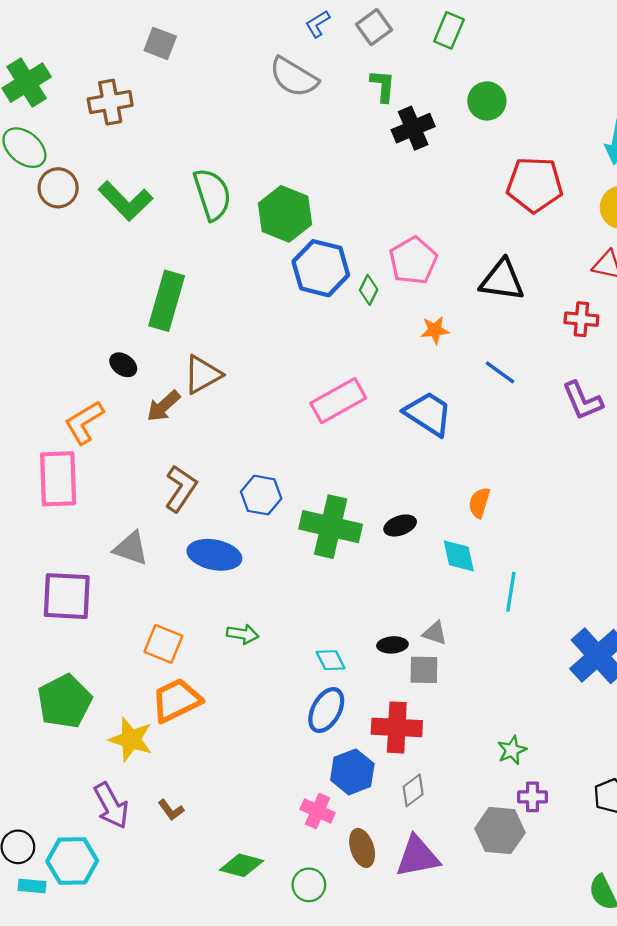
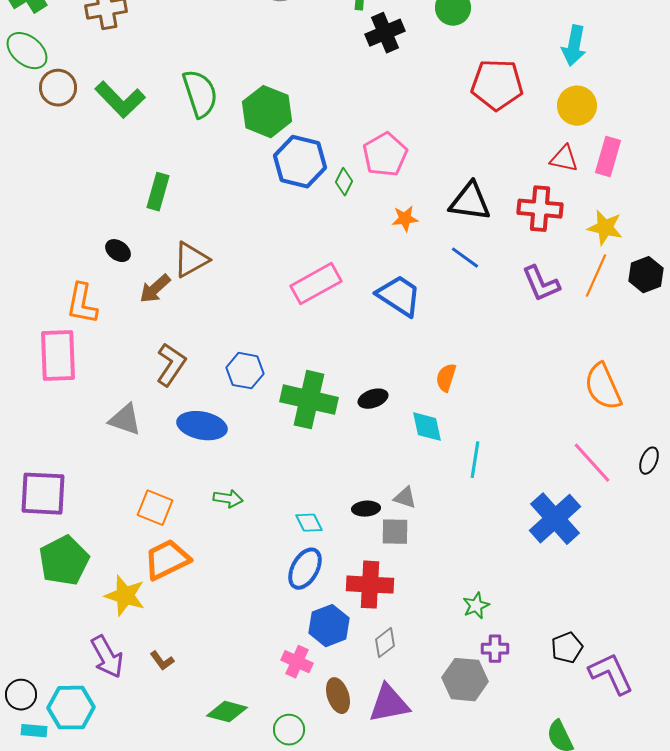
black triangle: (502, 280) -> (470, 202), moved
green rectangle: (167, 301) -> (158, 192), size x0.7
red cross: (581, 319) -> (540, 209), size x1.4
orange L-shape: (84, 422) -> (82, 304), turned -48
purple square: (67, 596) -> (43, 494), moved

